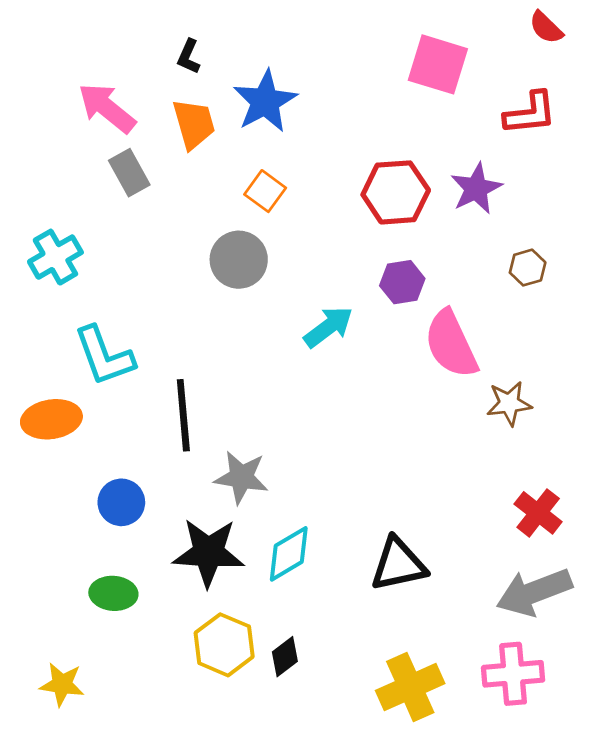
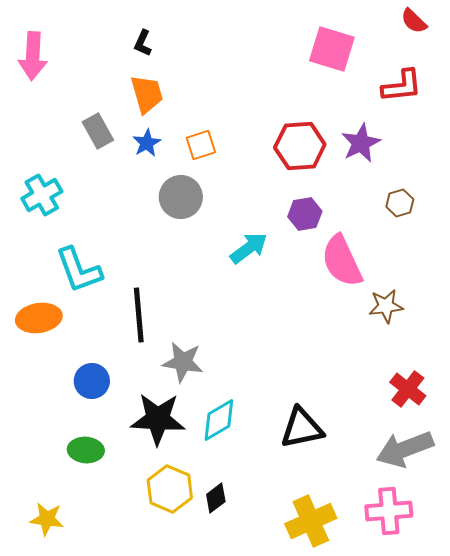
blue star: (265, 101) -> (147, 143), moved, size x0.6
pink arrow: (107, 108) -> (33, 56), moved, turned -126
orange square: (265, 191) -> (201, 145), turned 36

